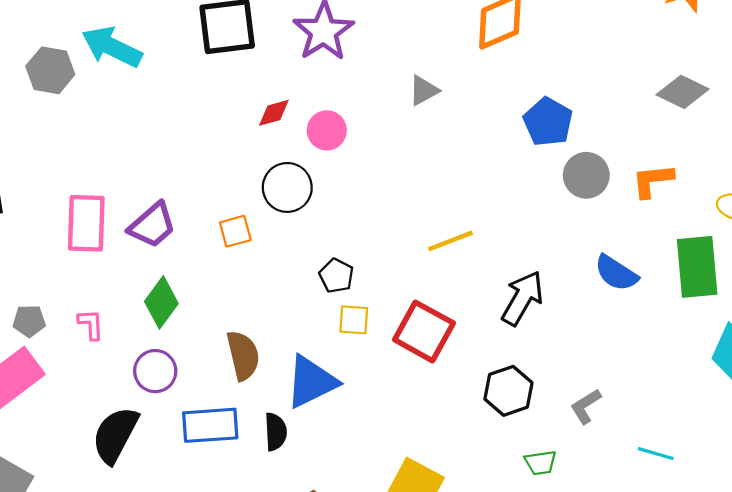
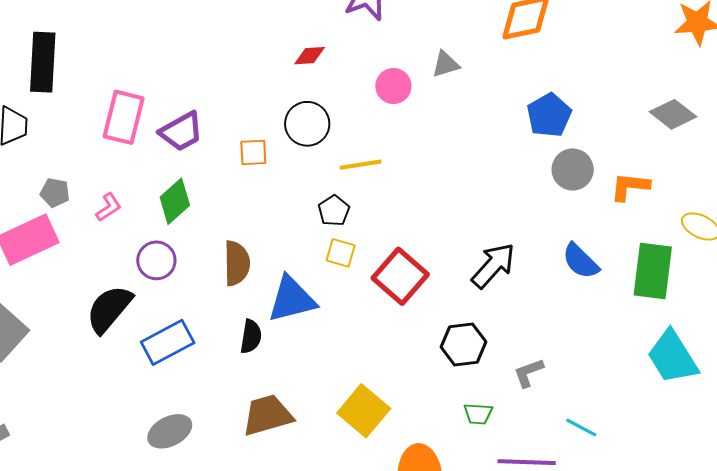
pink circle: (327, 130) -> (393, 86), moved
yellow line: (450, 241) -> (361, 165), moved
pink L-shape: (91, 324) -> (109, 207), turned 48
blue rectangle: (210, 425) -> (168, 342), moved, turned -36

